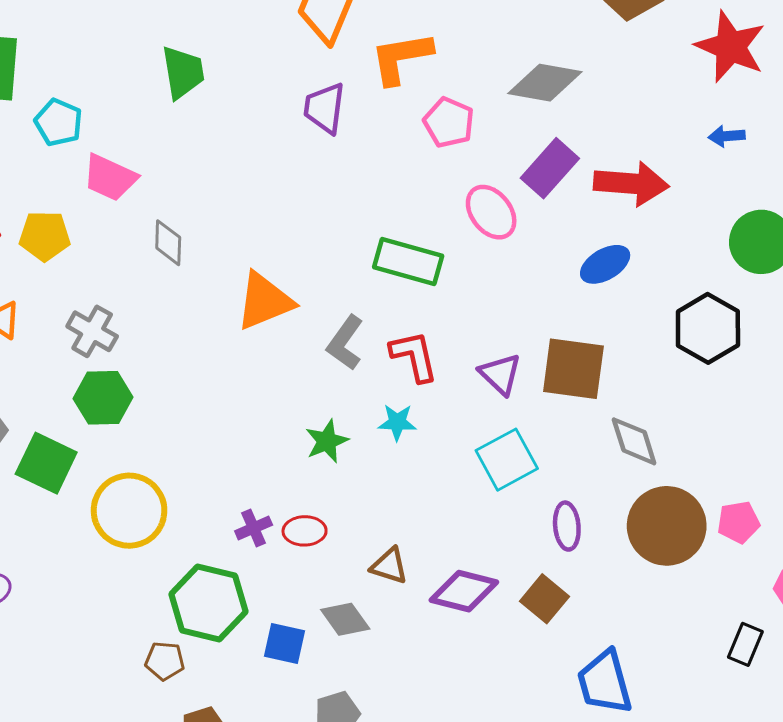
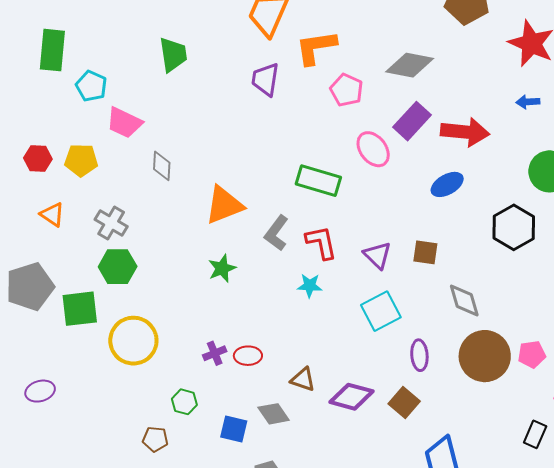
brown square: (573, 369) -> (425, 252), size x0.6
green star: (327, 441) -> (222, 268), moved
green square: (46, 463) -> (80, 309), turned -33
green hexagon: (208, 603) -> (184, 402), size x0.5

